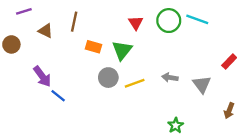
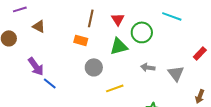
green circle: (169, 21) -> (142, 32), moved
brown line: (74, 22) -> (91, 18), moved
green triangle: (122, 50) -> (119, 46), moved, turned 36
yellow line: (135, 83) -> (115, 88), moved

